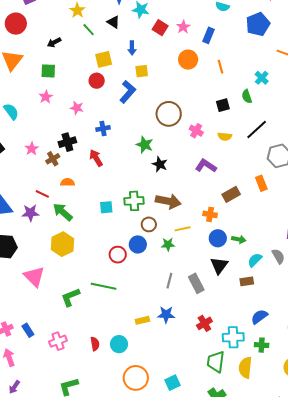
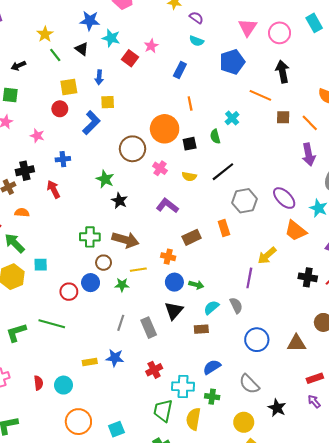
pink star: (183, 27) -> (151, 46), moved
orange circle: (188, 60) -> (165, 129), moved, size x1.4
cyan square: (106, 207) -> (41, 265), moved

